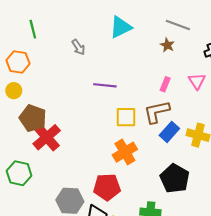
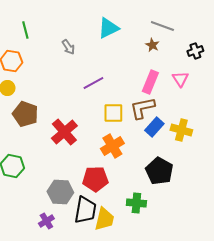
pink rectangle: (165, 84) -> (150, 82), size x1.6
purple line: (105, 85) -> (93, 83), turned -35
red cross: (47, 137) -> (64, 132), moved

